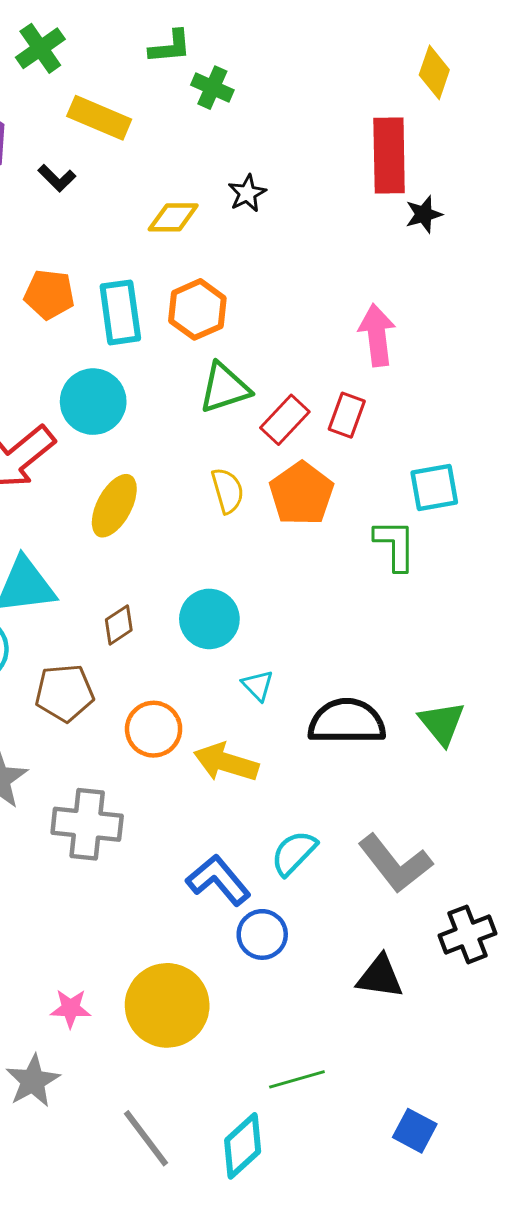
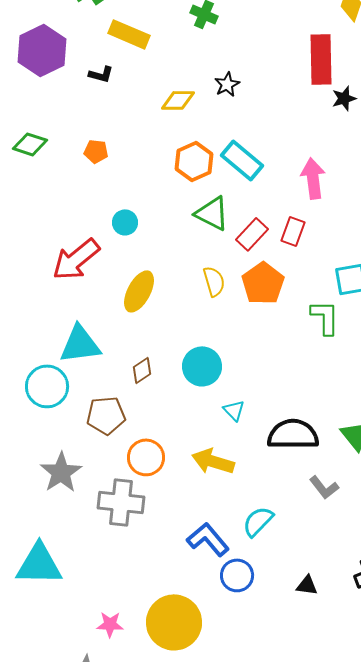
black L-shape: (57, 178) -> (101, 74), turned -30
orange pentagon: (49, 294) -> (96, 151), size x0.7
cyan rectangle: (120, 312) -> (242, 160), moved, turned -42
green triangle: (224, 388) -> (212, 213), turned 45
cyan circle: (93, 402) -> (125, 222), size x0.6
orange circle: (154, 729) -> (146, 457), moved
gray L-shape: (395, 863) -> (324, 487), moved, size x0.6
black triangle: (380, 977) -> (307, 585), moved, size x0.7

